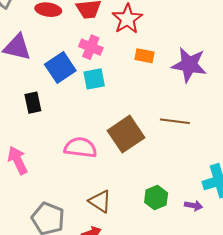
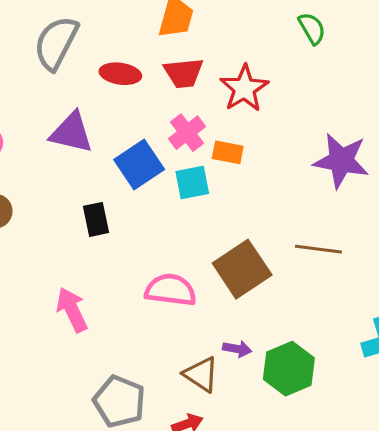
pink cross: (91, 47) -> (187, 133), turned 30
orange rectangle: (144, 56) -> (228, 152), moved
green hexagon: (156, 198) -> (289, 369), size x1.4
purple arrow: (194, 206) -> (237, 349), moved

